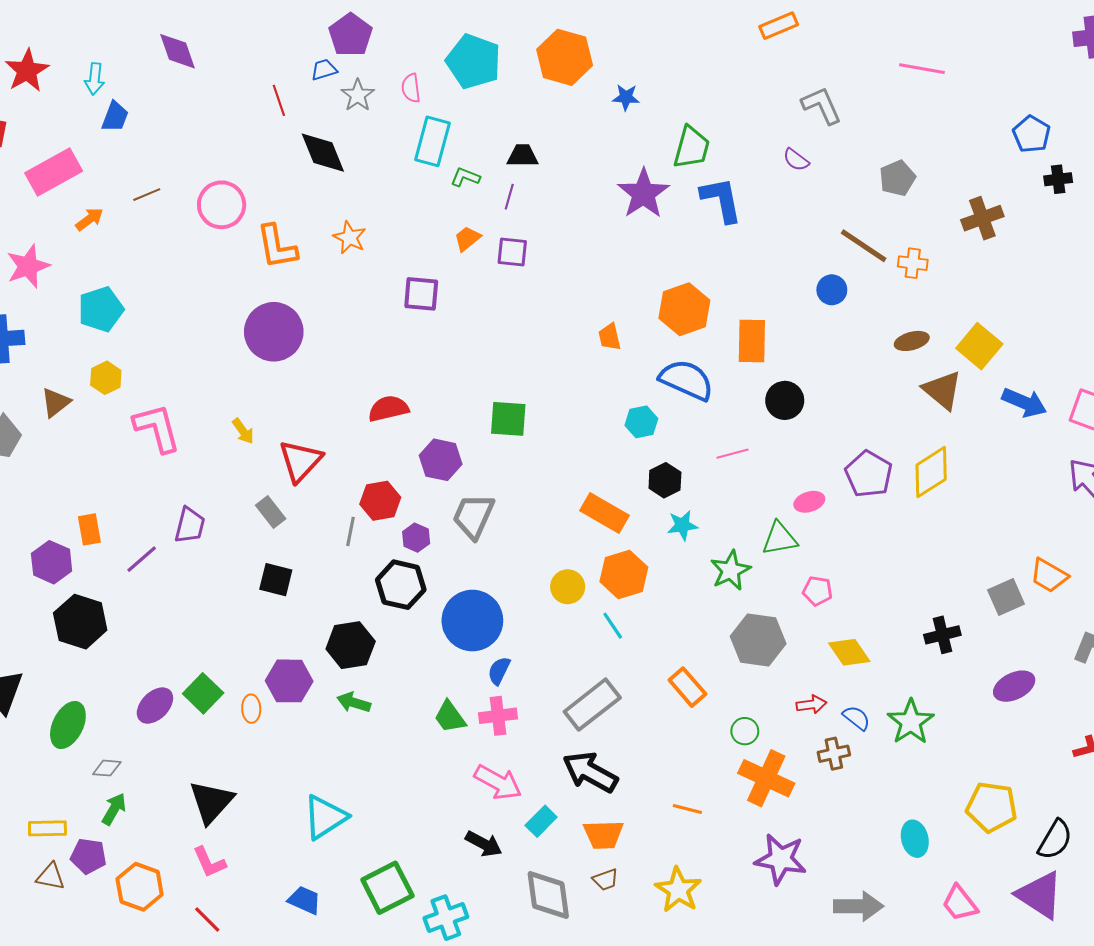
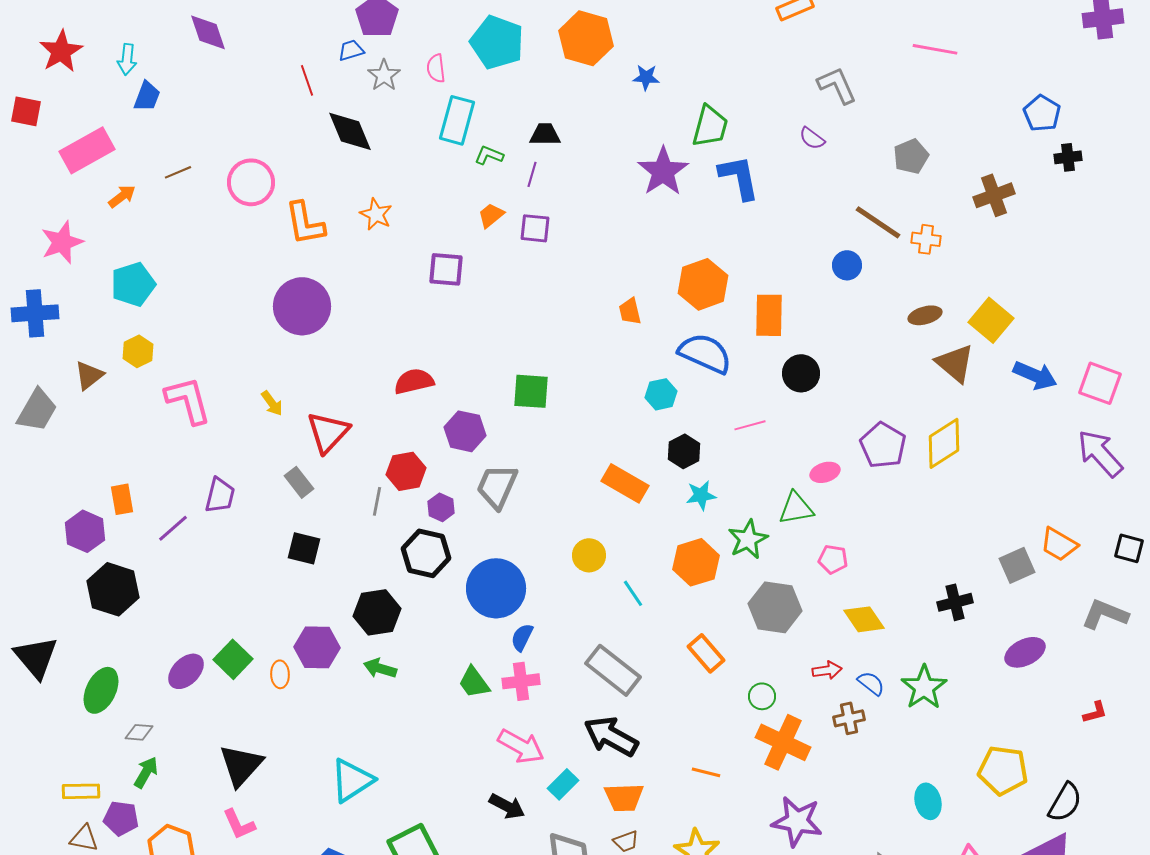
orange hexagon: (624, 574) -> (696, 562), moved
gray rectangle: (592, 705) -> (613, 670), turned 76

